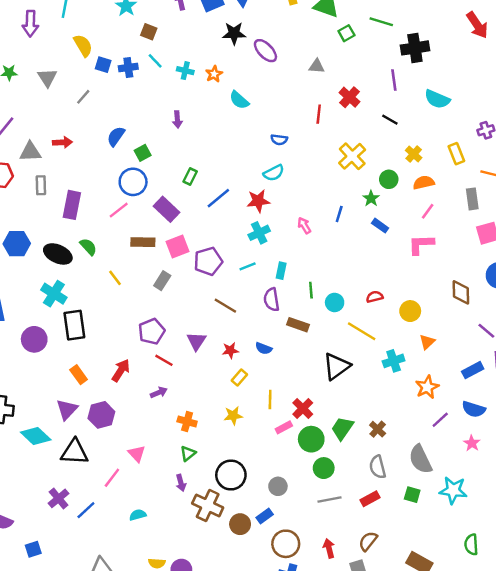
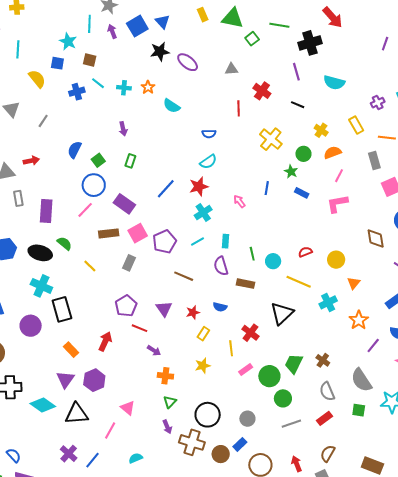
red arrow: (477, 25) -> (333, 17), moved
blue square: (103, 65) -> (57, 63), moved
green rectangle: (190, 176) -> (130, 161), moved
purple arrow: (159, 392) -> (154, 350), moved, turned 64
red cross: (303, 408) -> (250, 333), moved

